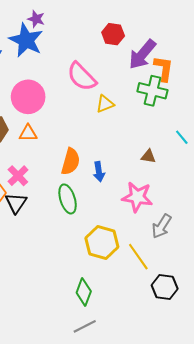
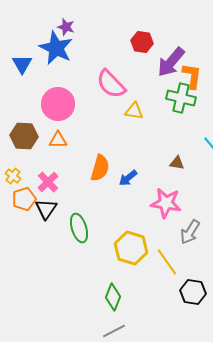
yellow triangle: (105, 104) -> (134, 111), turned 30
blue arrow: (99, 172) -> (128, 178), turned 60
green ellipse: (68, 199) -> (79, 228), moved

